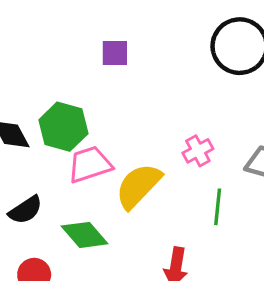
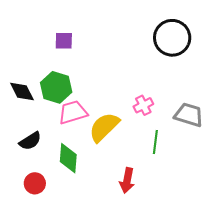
purple square: (115, 53) -> (64, 41), moved
green diamond: (85, 235) -> (68, 158), turned 44

